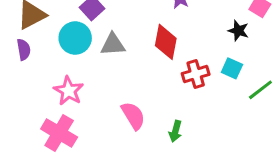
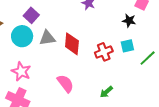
red diamond: (166, 42) -> (72, 44), moved
cyan square: (232, 68) -> (127, 46), turned -32
green arrow: (175, 131) -> (106, 92), moved, turned 40

